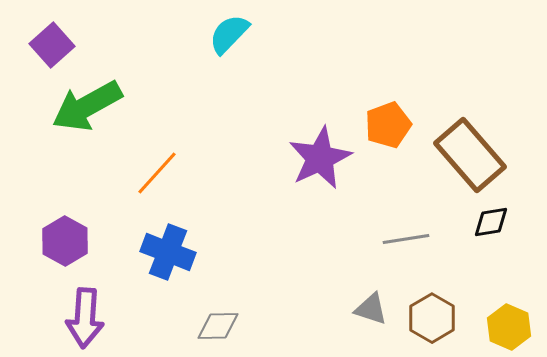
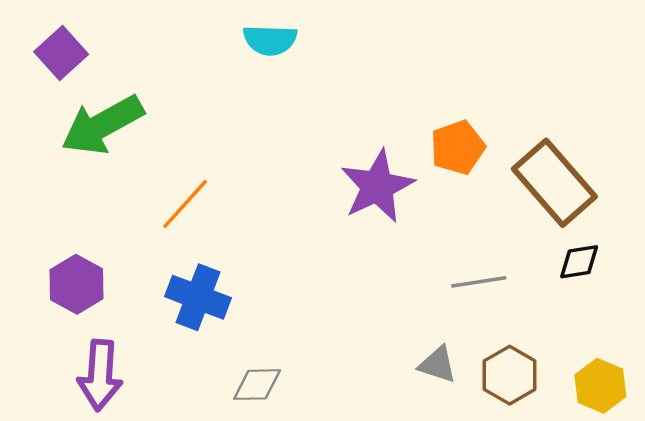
cyan semicircle: (229, 34) -> (270, 40), turned -132

